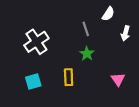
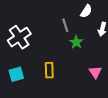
green star: (87, 54) -> (76, 42), moved

